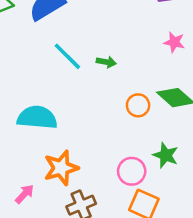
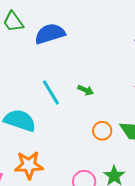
cyan line: (67, 56) -> (51, 92), moved

